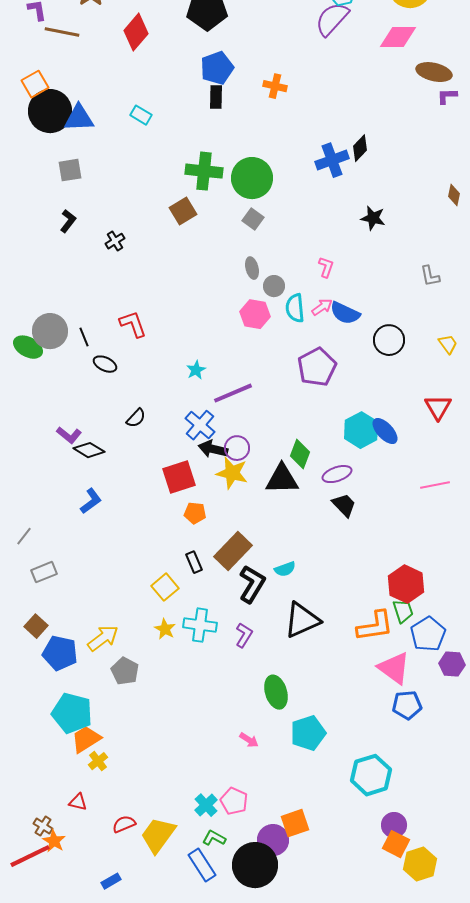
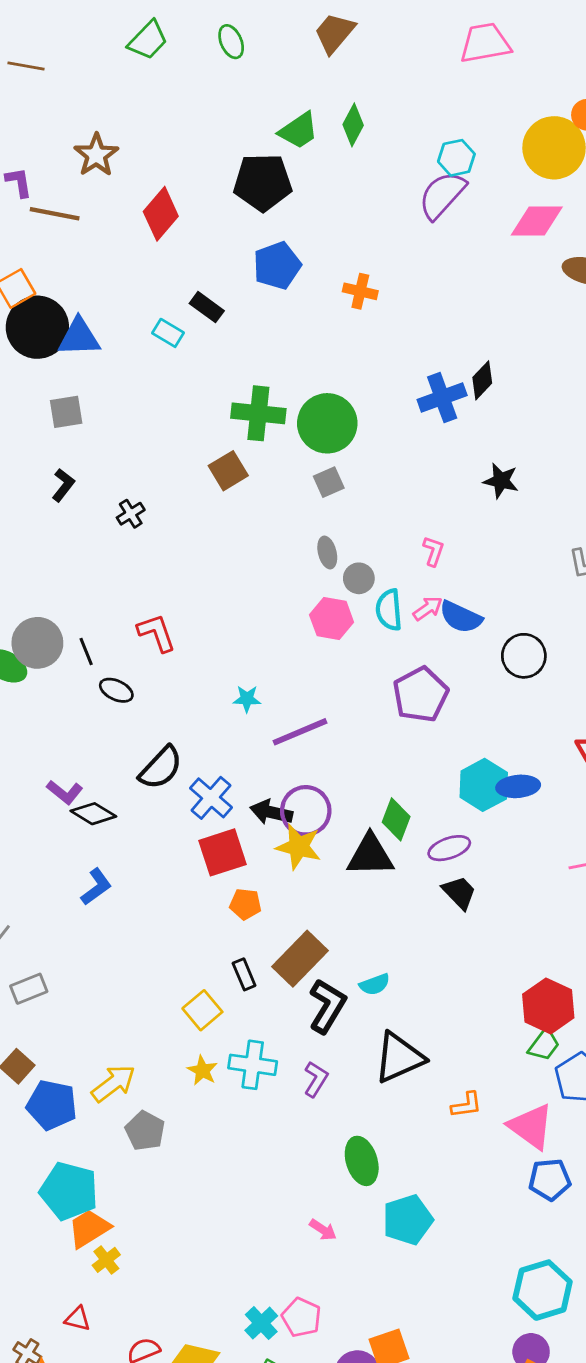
black rectangle: (216, 97) -> (207, 307), moved, turned -55
gray square: (253, 219) -> (329, 482), turned 30
cyan star: (196, 370) -> (247, 699), turned 30
black semicircle: (136, 418) -> (161, 768), size x1.6
blue cross: (200, 425) -> (211, 798), moved
blue ellipse: (385, 431) -> (518, 786), turned -52
purple circle: (237, 448) -> (306, 811), size x1.4
green trapezoid: (403, 611) -> (544, 1045), turned 55
orange L-shape: (375, 626) -> (466, 1105), moved, size x0.6
cyan hexagon: (371, 775) -> (543, 1290), moved

